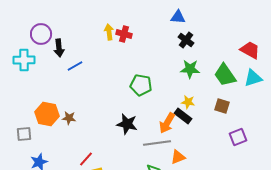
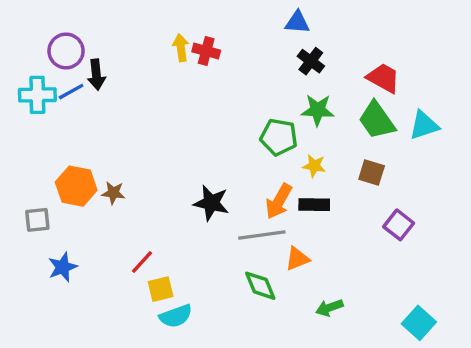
red trapezoid: (250, 50) -> (383, 78), moved
blue line: (75, 66) -> (71, 92), moved
green pentagon: (141, 85) -> (279, 137), moved
black rectangle: (183, 116) -> (314, 205), moved, turned -36
purple square: (238, 137) -> (399, 225), turned -30

